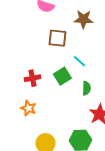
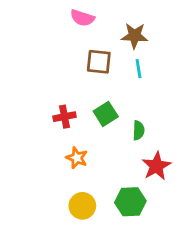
cyan line: (79, 61) -> (139, 69), moved, turned 40
orange star: (28, 108) -> (77, 158), moved

